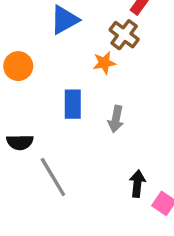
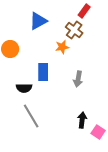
gray arrow: (116, 119) -> (78, 79), moved
black semicircle: (20, 142) -> (24, 88), moved

